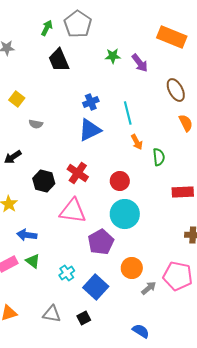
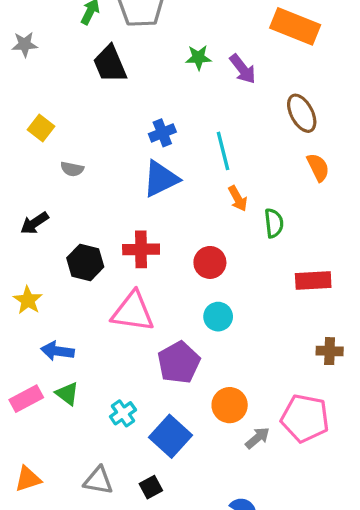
red cross: (78, 173) -> (141, 249), turned -35
cyan circle: (125, 214) -> (218, 317), size x0.6

